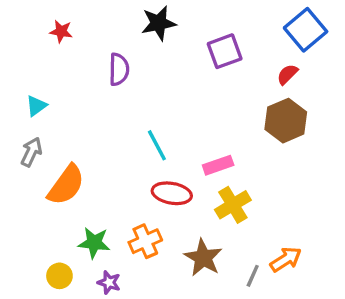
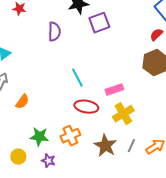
purple square: (225, 51) -> (99, 23), moved
orange semicircle: (66, 185) -> (22, 102), size x0.6
gray line: (253, 276) -> (131, 146), moved

